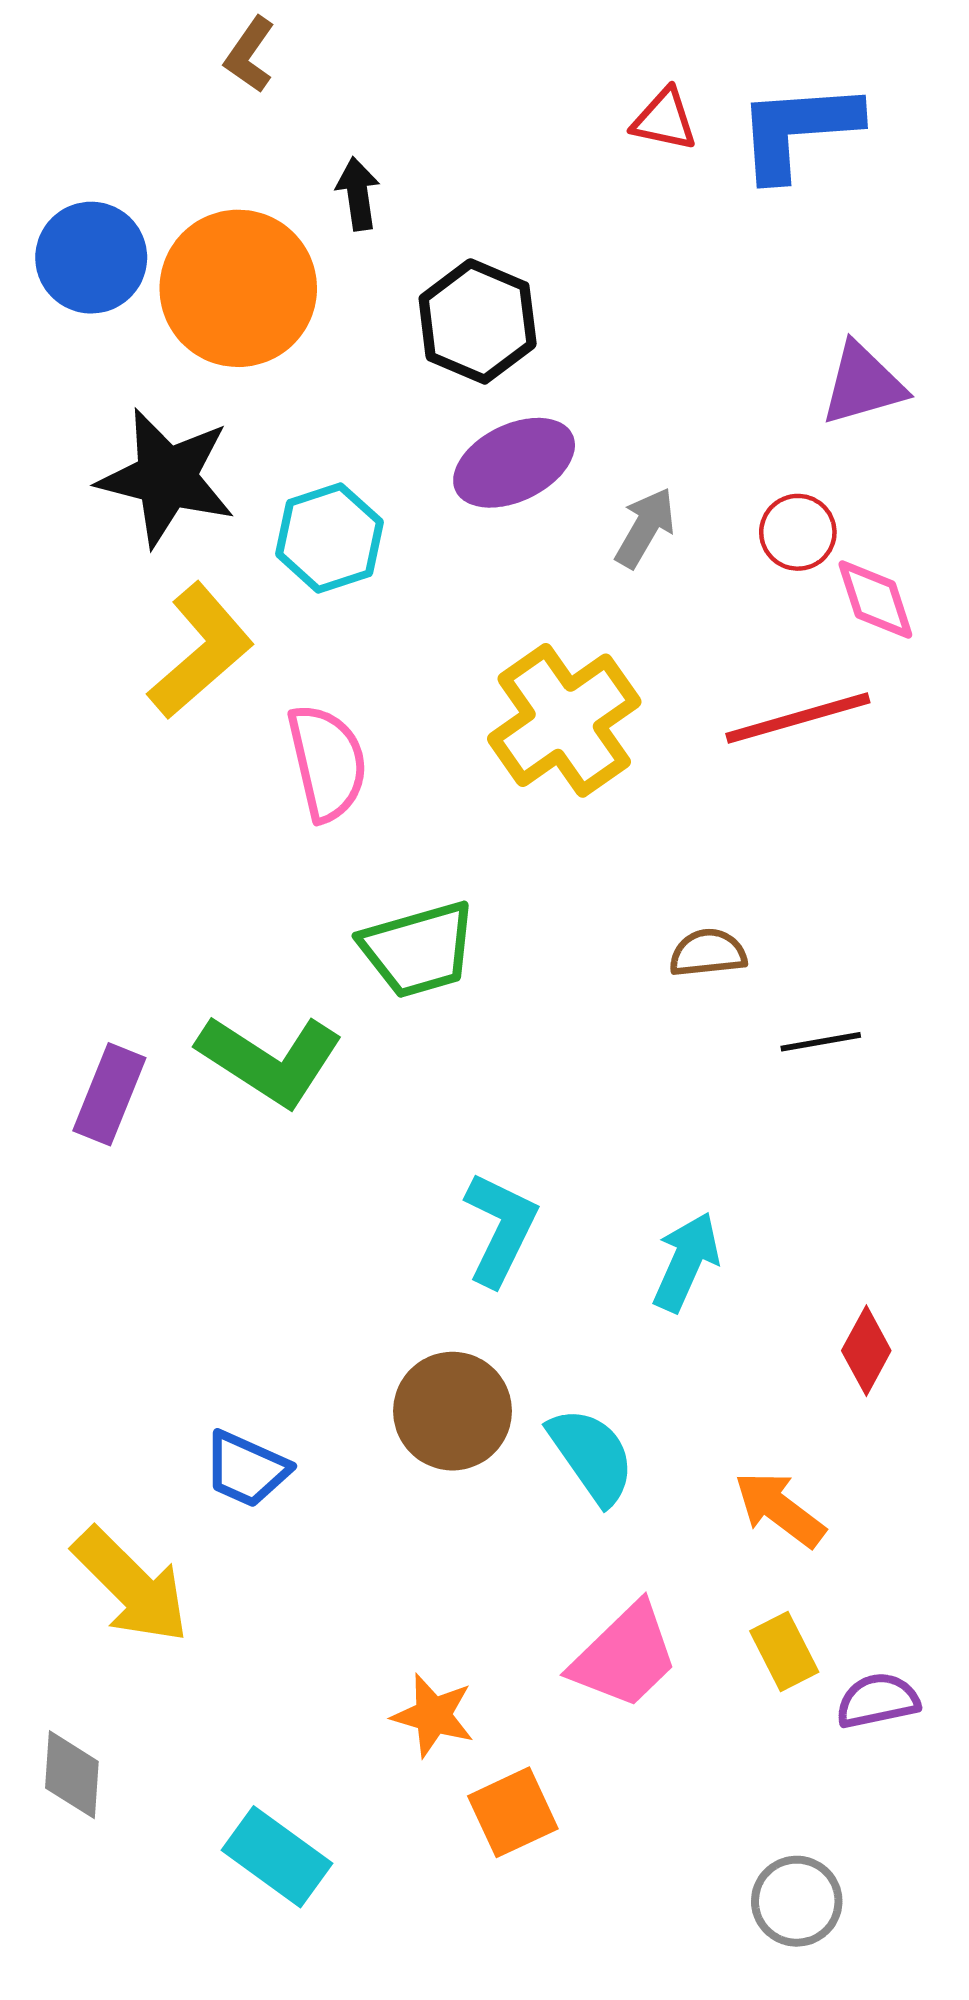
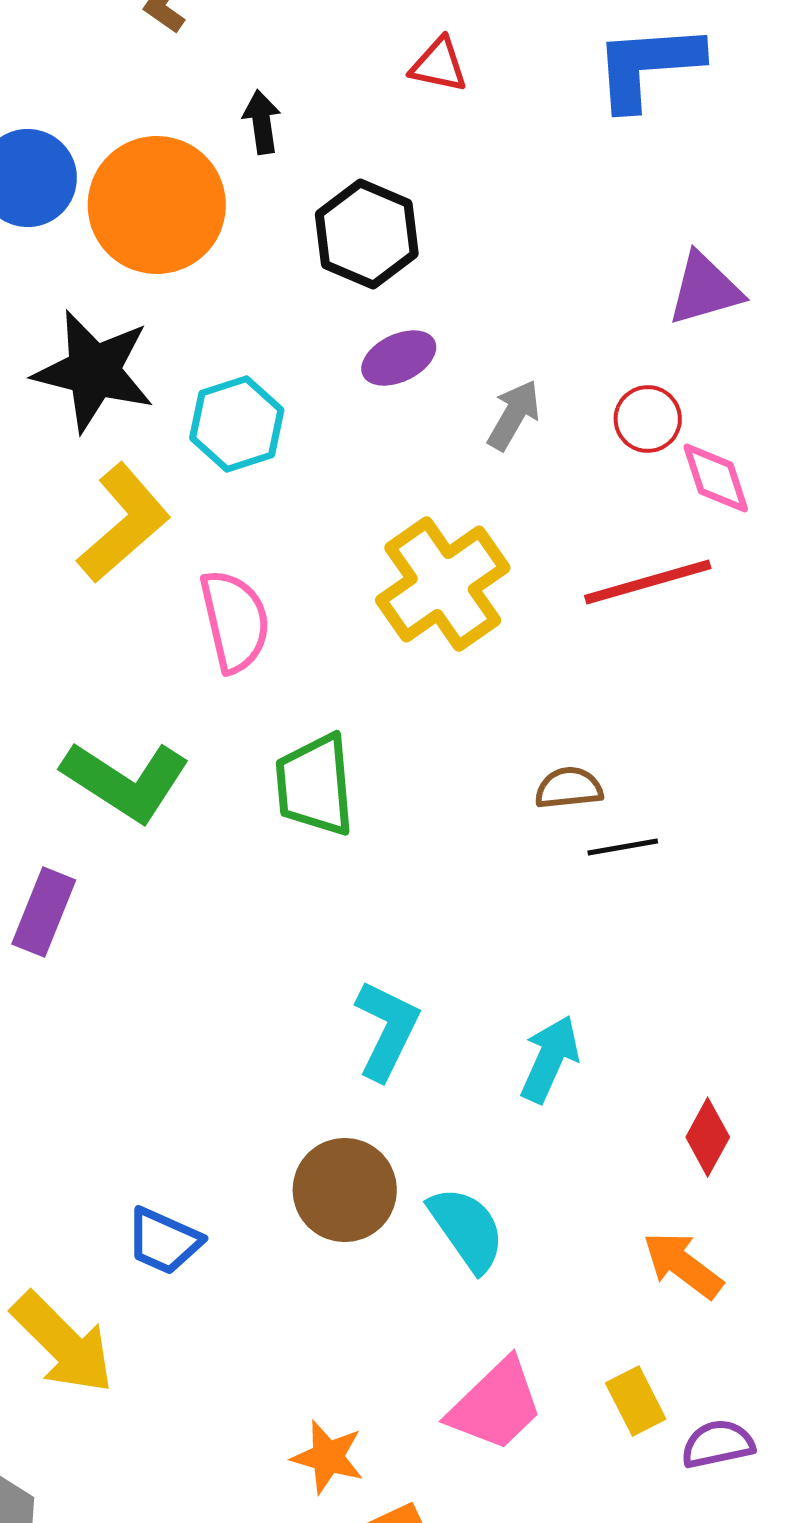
red triangle: (665, 120) -> (439, 65), moved
purple ellipse: (514, 463) -> (399, 358), size x0.7
green trapezoid: (418, 949) -> (315, 785), turned 101
black line: (821, 1042) -> (623, 847), moved
green L-shape: (270, 1060) -> (126, 781), moved
orange arrow: (780, 1509) -> (683, 1265), moved

